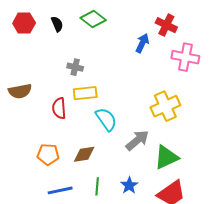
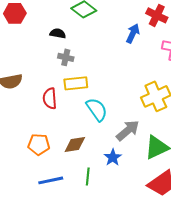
black semicircle: (57, 24) -> (58, 33), moved, turned -56
blue star: (129, 185) -> (113, 157), moved

